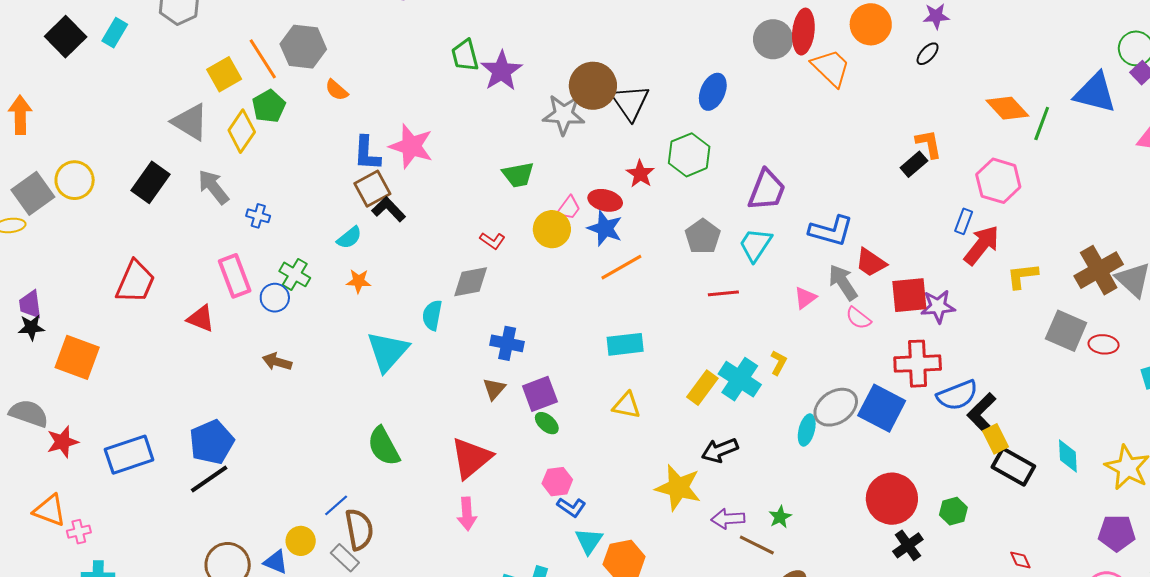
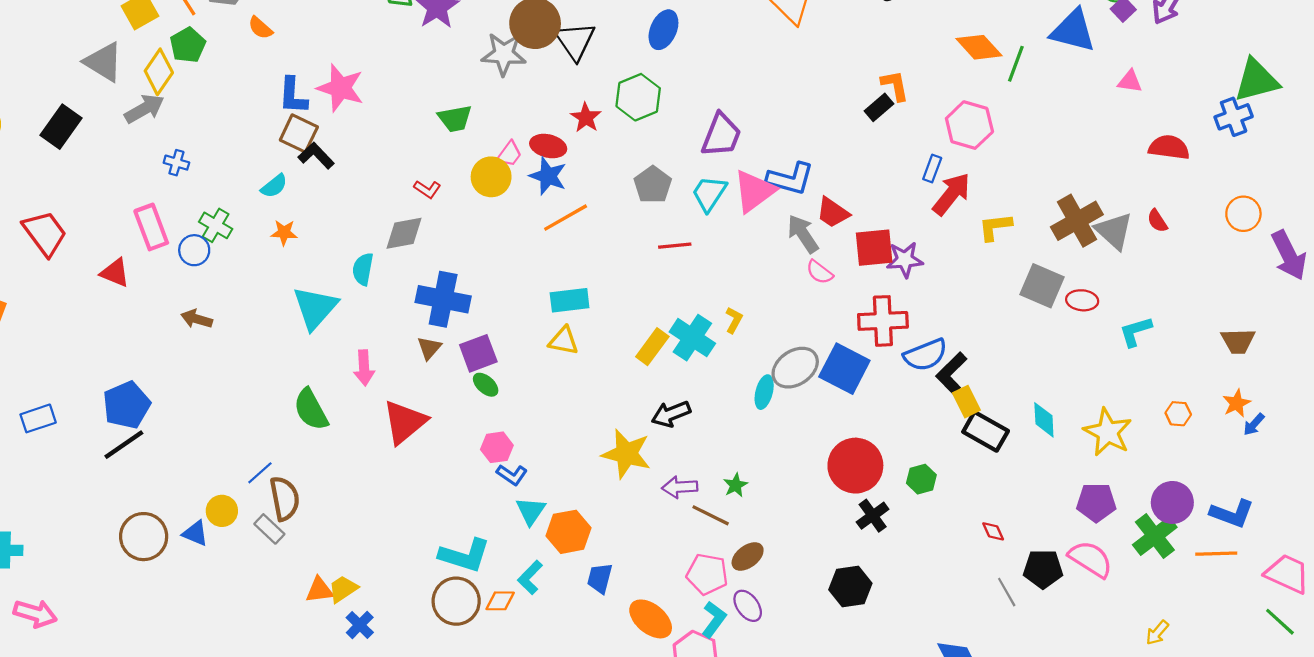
gray arrow: (213, 187) -> (144, 109), moved, turned 99
brown square: (372, 189) -> (299, 133), turned -36
red trapezoid: (135, 282) -> (45, 233), turned -60
pink triangle: (805, 298) -> (754, 191), moved, size x1.8
blue cross: (507, 343) -> (443, 299), size x1.5
yellow triangle: (627, 405) -> (564, 341), moved
blue rectangle: (129, 455) -> (38, 418), size x0.7
pink arrow: (467, 514) -> (364, 368), moved

